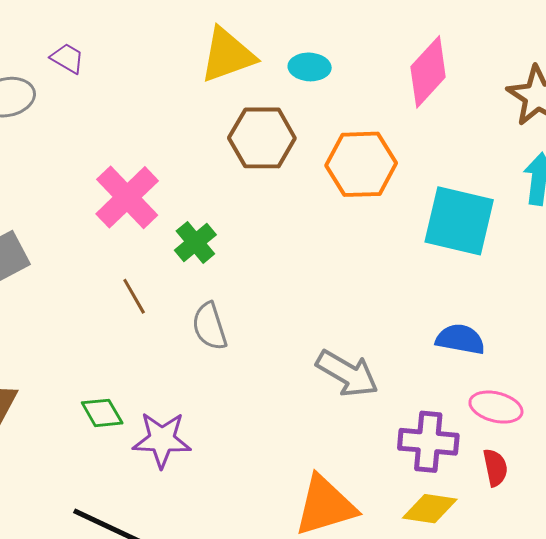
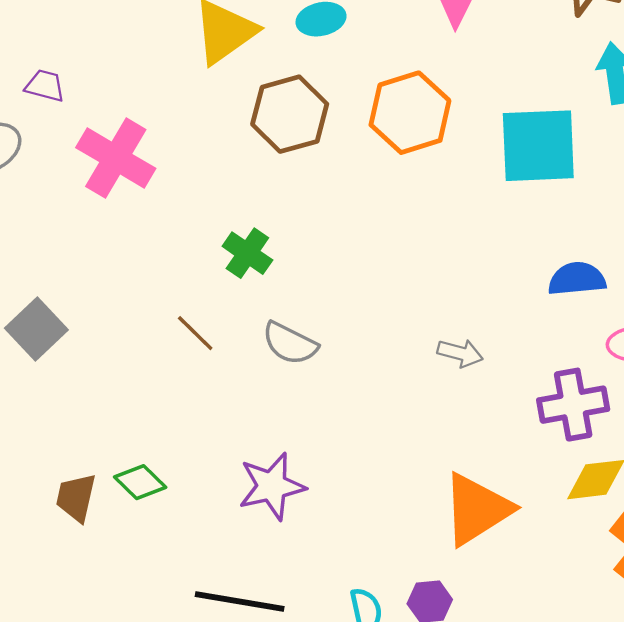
pink cross: (127, 197) -> (116, 158), moved
gray semicircle: (210, 326) -> (290, 343), turned -30
gray arrow: (347, 373) -> (460, 353), size x0.6
green diamond: (102, 413) -> (140, 482), moved

